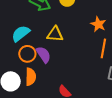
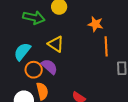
yellow triangle: (55, 34) -> (56, 44), turned 42

